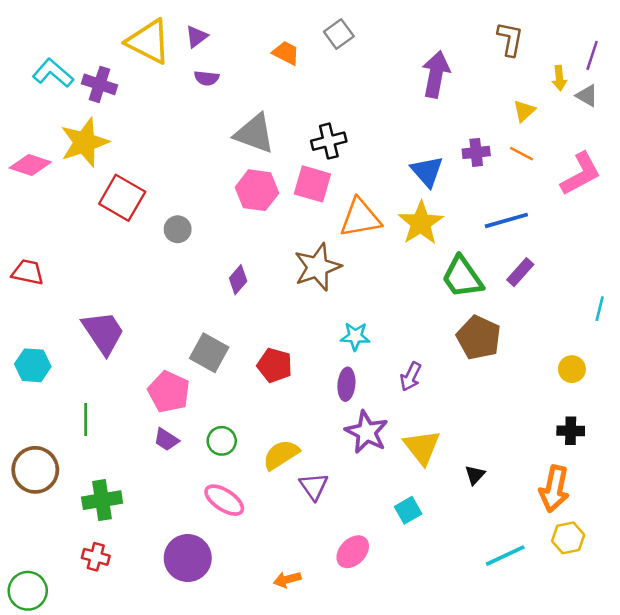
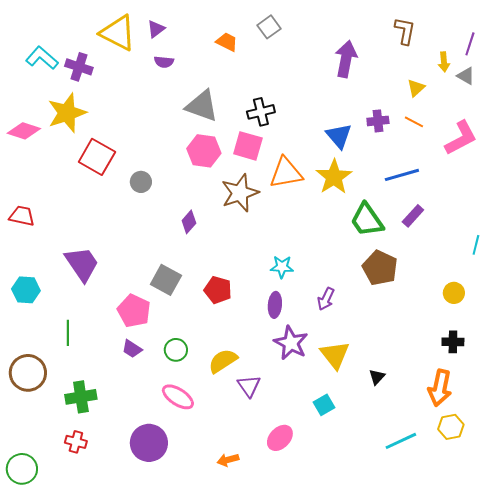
brown star: (317, 267) -> (240, 193), moved

